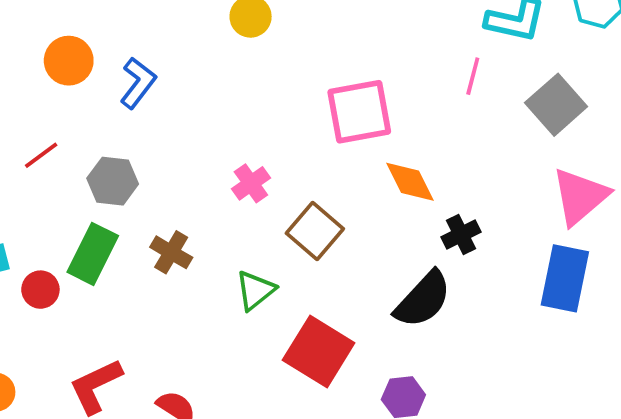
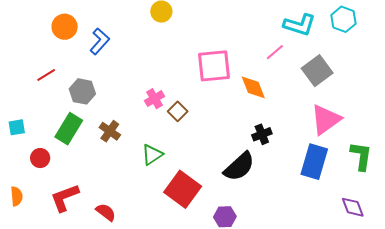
pink line: (473, 76) -> (275, 52), turned 30
orange diamond: (410, 182) -> (253, 87), moved
brown square: (315, 231) -> (178, 111), moved, size x0.7
red circle: (40, 290) -> (40, 158), moved

